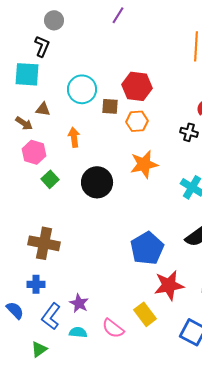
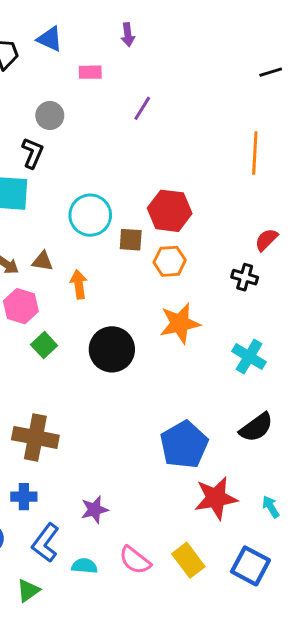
brown triangle: (43, 109) -> (43, 261), moved
purple star: (79, 303) -> (95, 510), moved, turned 30
yellow rectangle: (145, 314) -> (188, 560), moved

